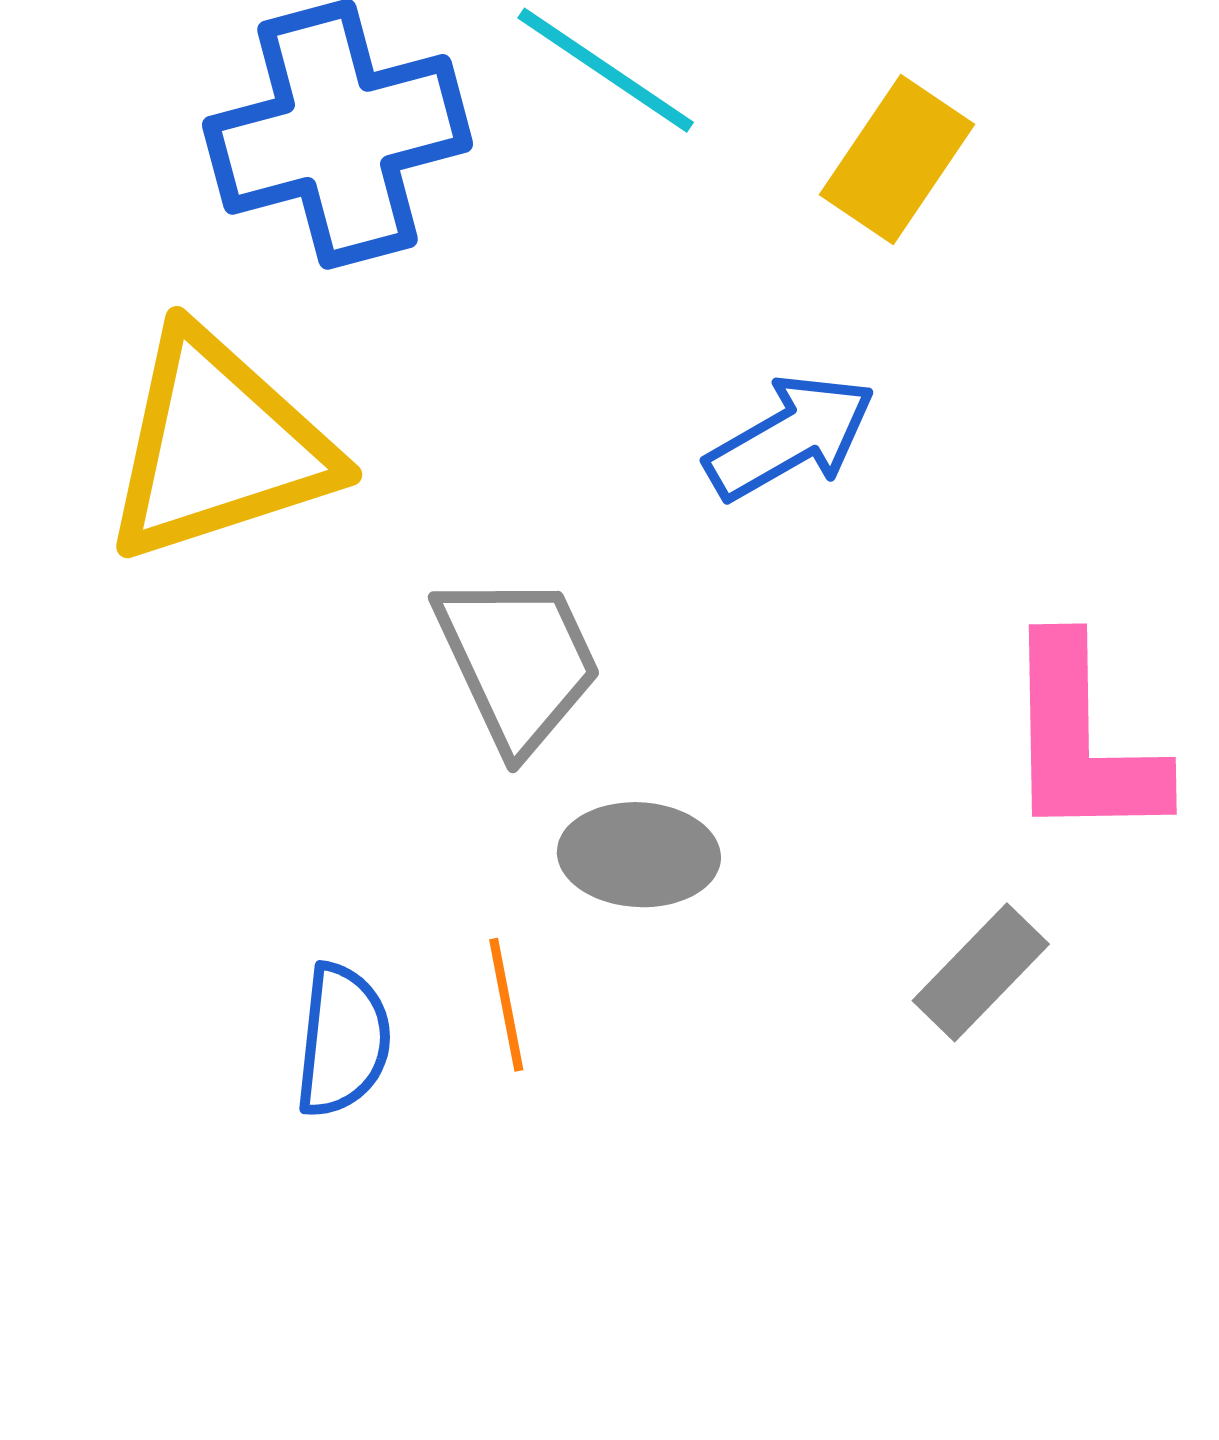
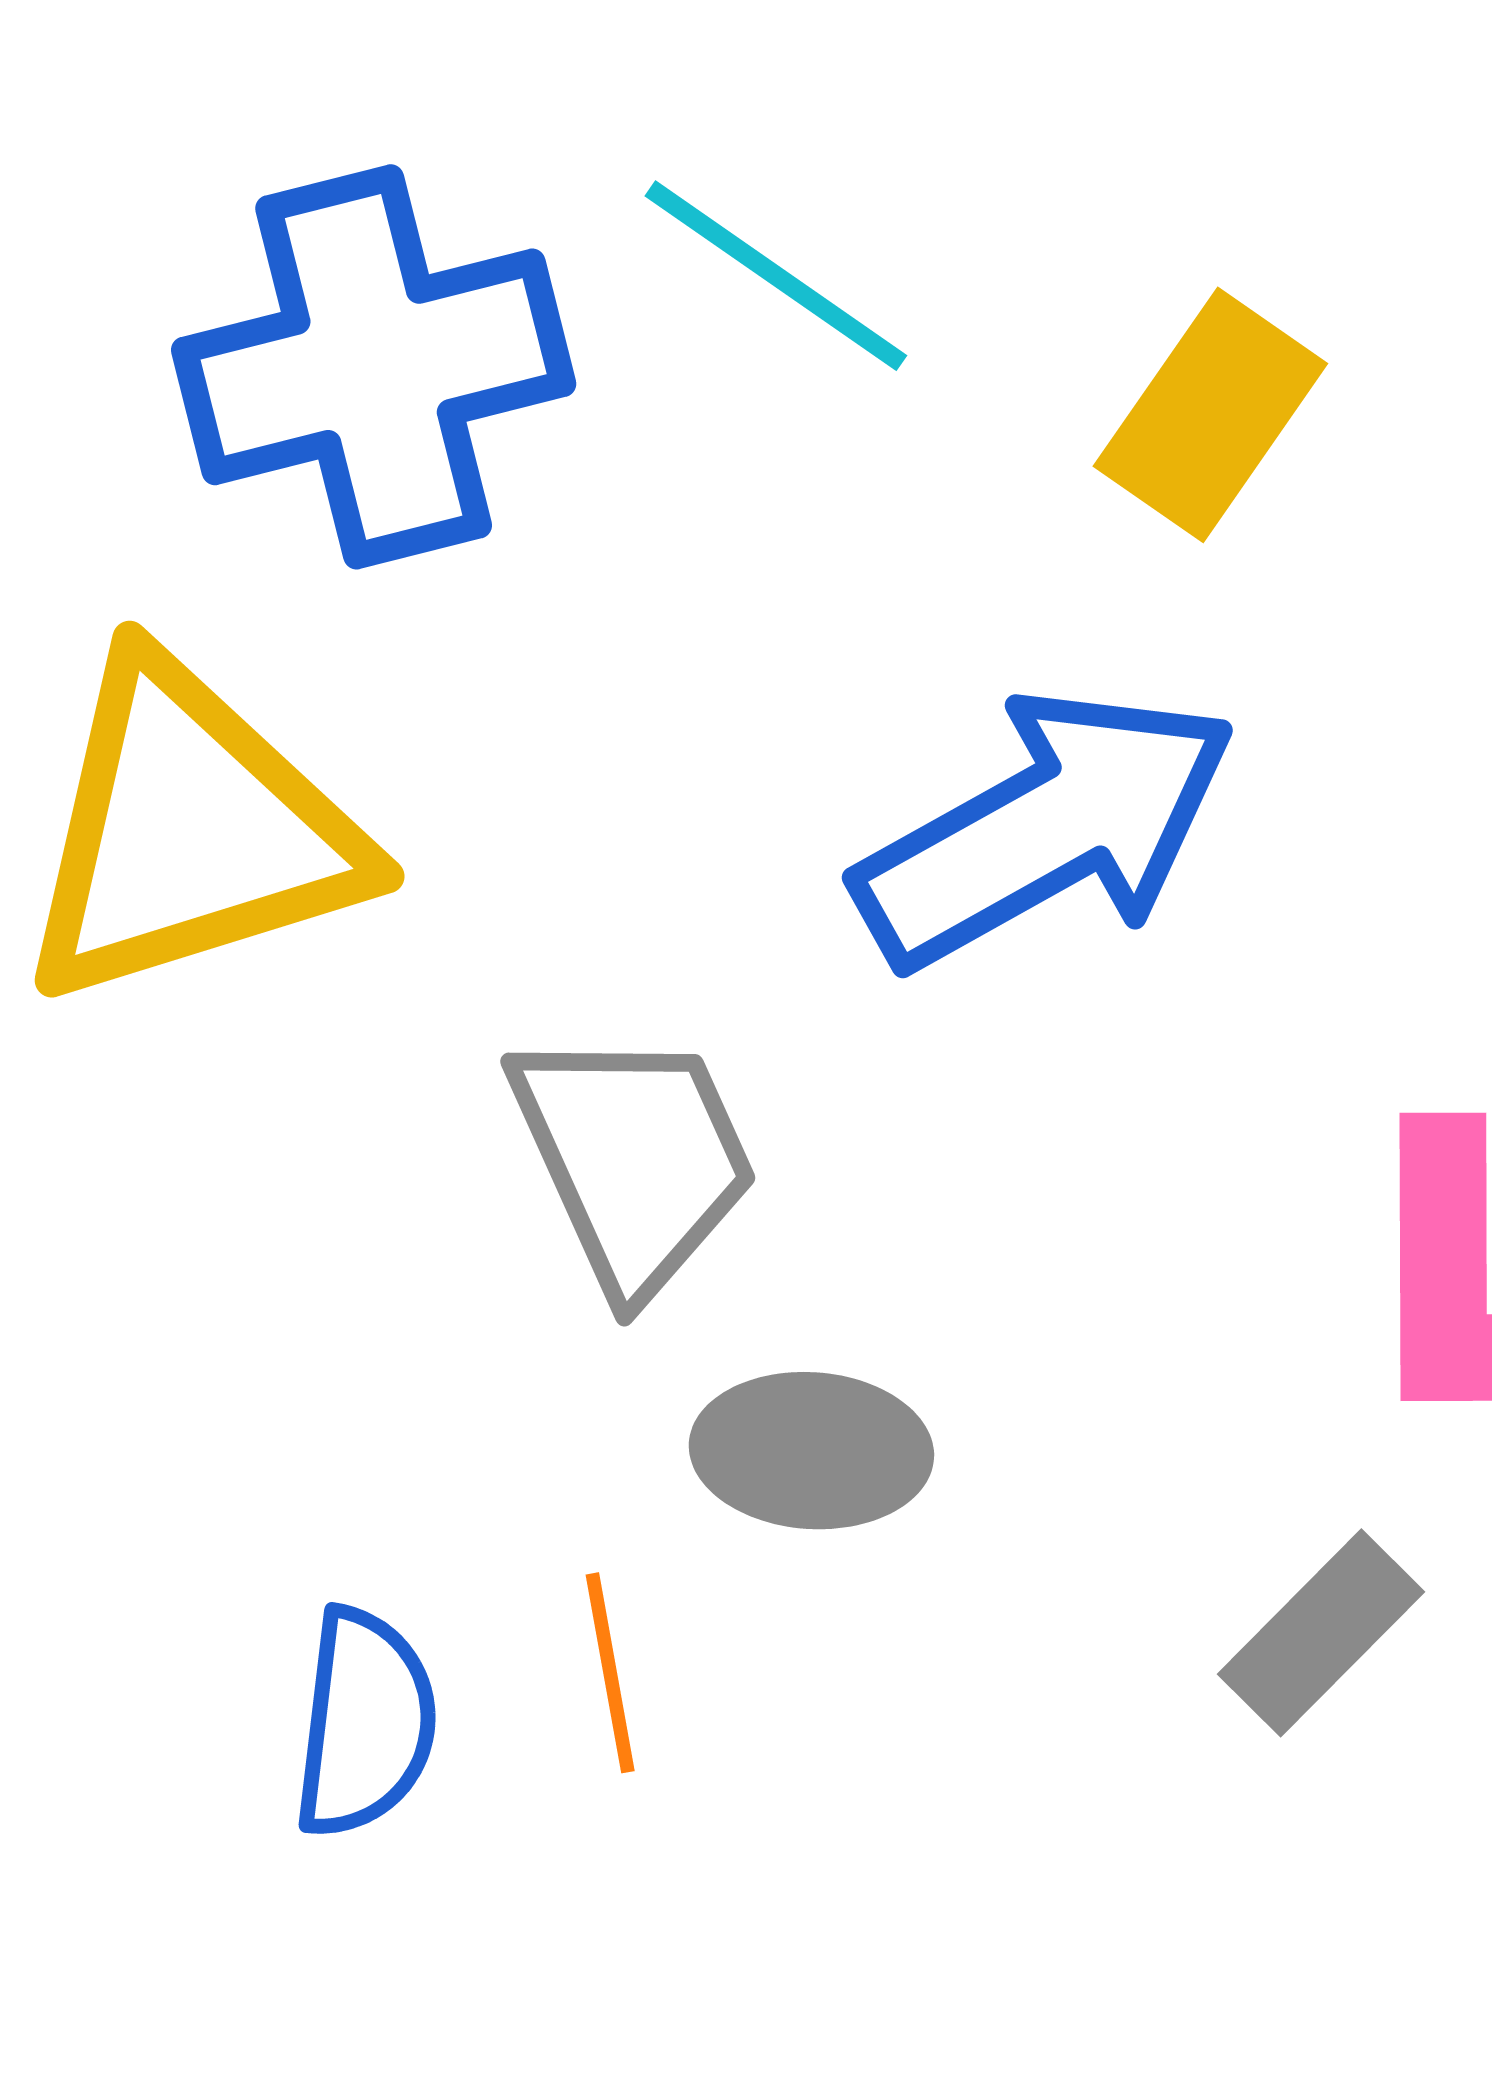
blue arrow: (790, 437) -> (1046, 829), size x1.5

